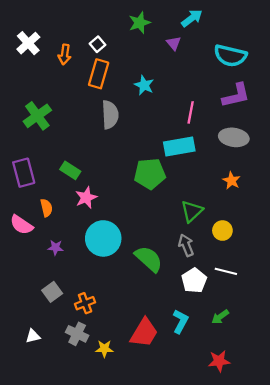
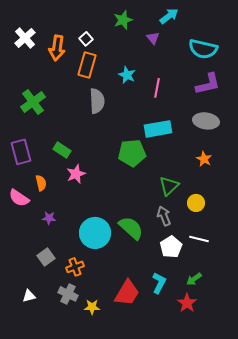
orange arrow: (65, 55) -> (57, 48), size x1.4
pink line: (191, 112) -> (157, 88), moved
cyan circle: (103, 238) -> (95, 233), moved
red star: (219, 361) -> (187, 303), moved, turned -30

